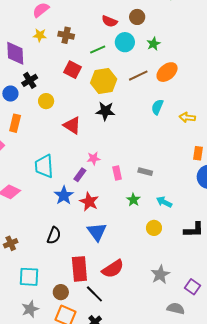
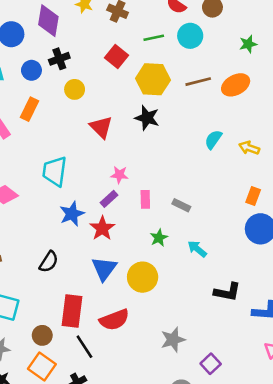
green star: (153, 44) -> (248, 44), moved
cyan semicircle: (157, 107) -> (213, 139), moved
purple rectangle: (80, 175) -> (109, 199), moved
yellow circle: (154, 228) -> (143, 277), moved, size x1.5

